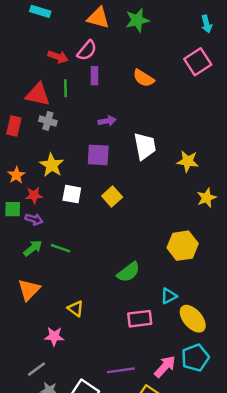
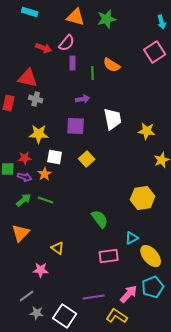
green line: (65, 88) -> (93, 73), moved
yellow star: (52, 165) -> (39, 134), turned -30
orange star: (16, 175) -> (45, 174), moved
green semicircle: (128, 272) -> (100, 219), turned -90

